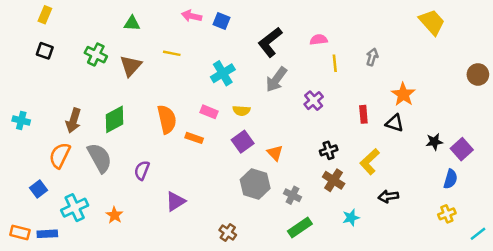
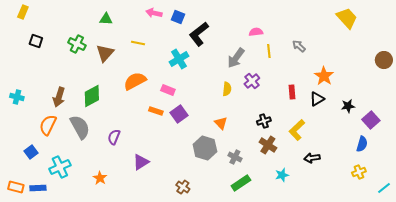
yellow rectangle: (45, 15) -> (23, 12), moved
black L-shape: (270, 42) -> (199, 34), moved
gray arrow: (372, 57) -> (299, 46), turned -64
gray arrow: (276, 79) -> (236, 58), moved
yellow semicircle: (241, 111) -> (227, 89), moved, turned -88
orange semicircle: (167, 119) -> (135, 81), moved, turned -105
black triangle: (395, 123) -> (317, 99), turned -49
purple square: (243, 142) -> (179, 114), moved
black star: (434, 142) -> (348, 106), moved
orange star: (114, 215) -> (100, 178), moved

